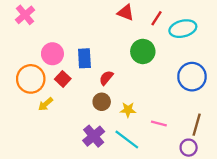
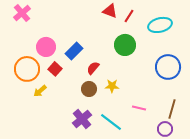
red line: (157, 18) -> (129, 16), moved
blue rectangle: (84, 58) -> (74, 51), turned 48
yellow star: (128, 110) -> (112, 86), moved

